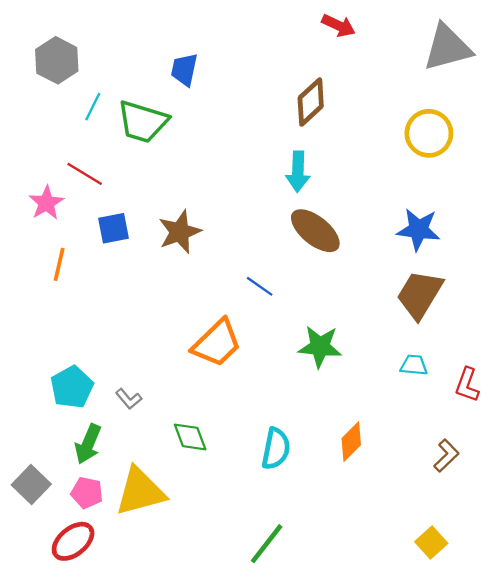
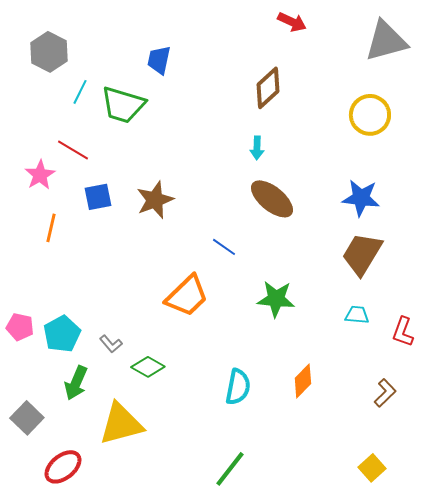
cyan arrow: (298, 172) -> (257, 148), size x0.7
green diamond: (190, 437) -> (148, 367), moved, turned -40
pink pentagon: (87, 493) -> (20, 327), moved

